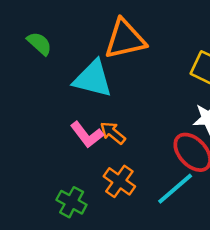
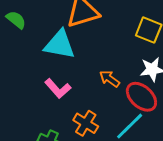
orange arrow: (113, 133) -> (110, 79), moved

